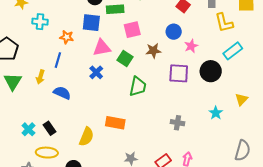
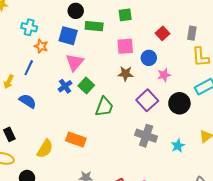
cyan cross: (40, 22) -> (29, 27), moved
pink square: (132, 30) -> (125, 46), moved
pink triangle: (102, 48) -> (75, 62), turned -48
green square: (125, 59) -> (86, 85), moved
purple square: (179, 73) -> (147, 100), turned 35
gray cross: (178, 123) -> (146, 136), moved, size x1.5

